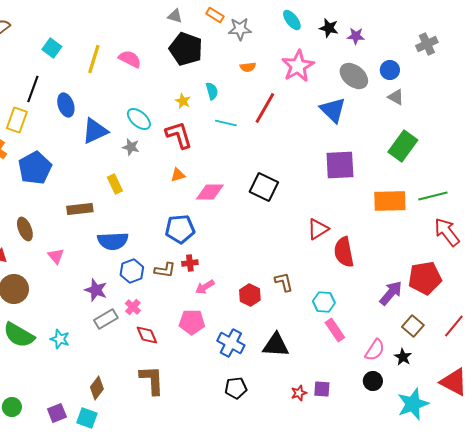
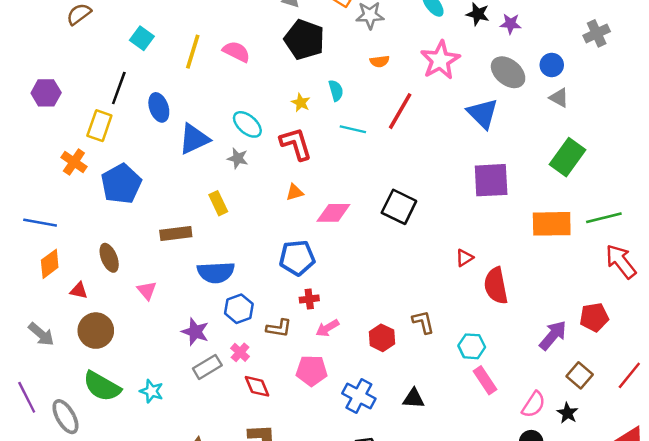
red triangle: (318, 229) -> (464, 258), size x0.7
brown L-shape: (165, 270) -> (279, 328), moved
red pentagon: (425, 278) -> (594, 317), size x0.7
black triangle: (276, 345) -> (413, 398), size x0.7

